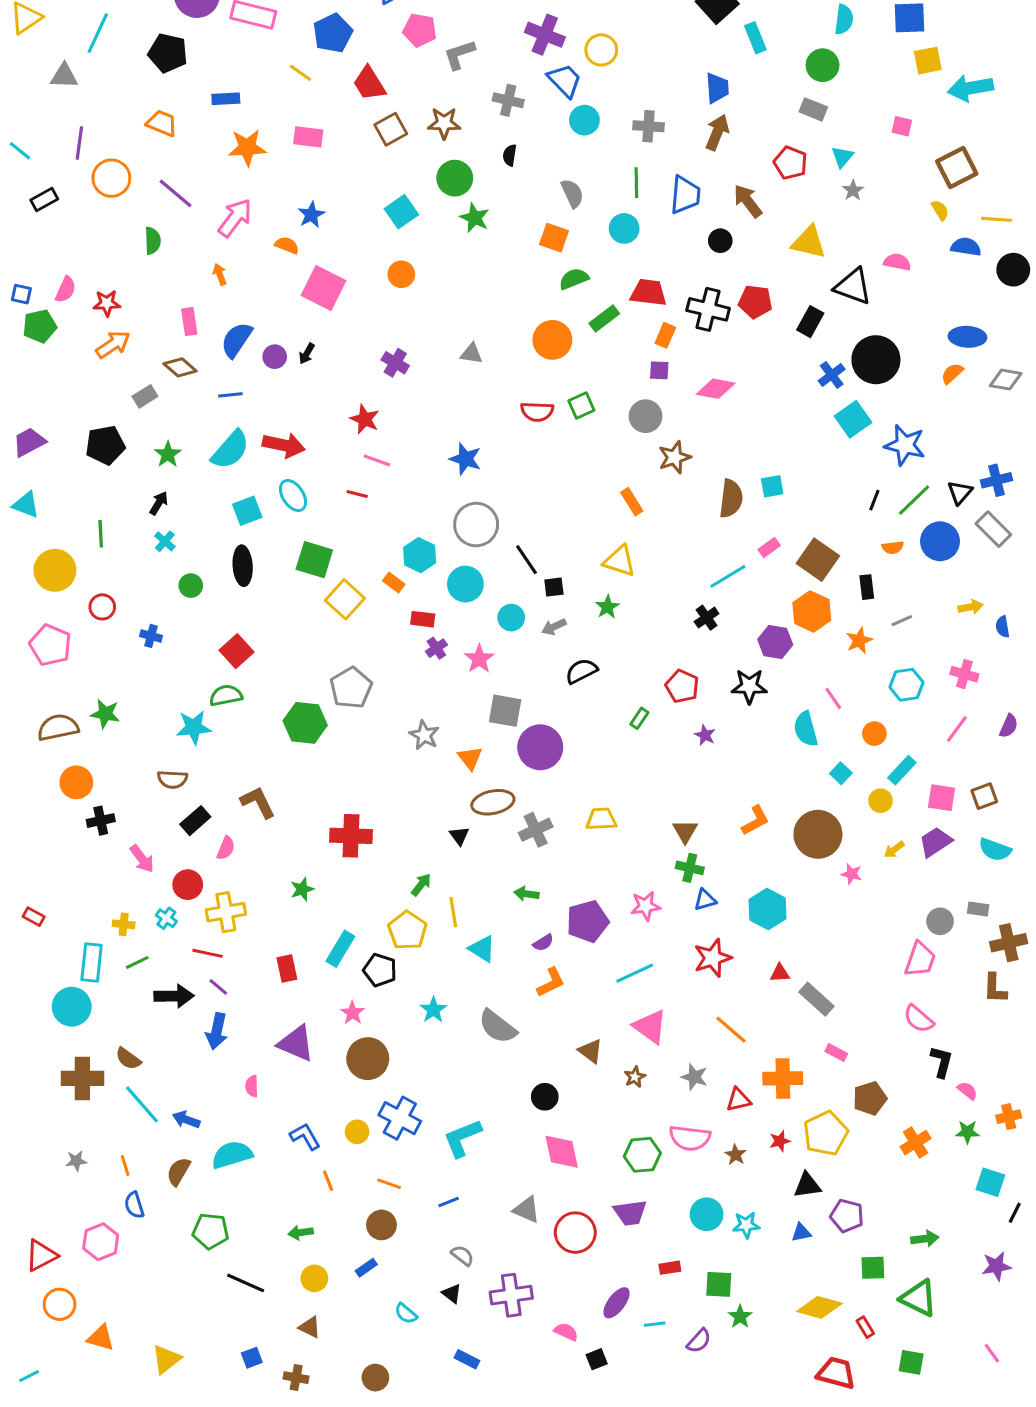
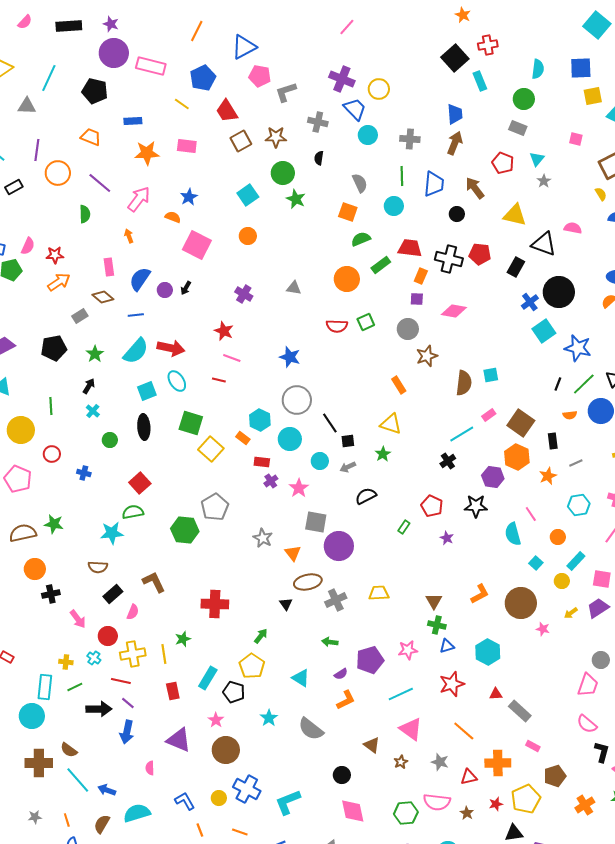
yellow line: (453, 912) -> (164, 654), moved

